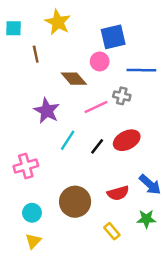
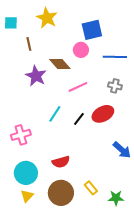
gray cross: (122, 96) -> (115, 86), moved
purple star: (47, 111) -> (36, 76), moved
red semicircle: (118, 193) -> (61, 162), moved
brown circle: (75, 202) -> (61, 193), moved
cyan circle: (32, 213) -> (26, 173), size x1.5
green star: (146, 219) -> (116, 198), moved

